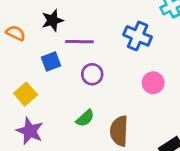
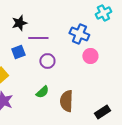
pink circle: (153, 83) -> (90, 56), moved

